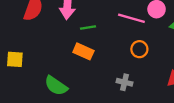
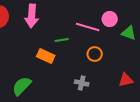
green line: (88, 27) -> (62, 40), moved
green semicircle: (56, 86) -> (22, 86), turned 100

